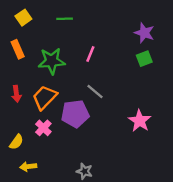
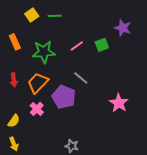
yellow square: (23, 18) -> (32, 15), moved
pink line: (90, 54) -> (77, 46), turned 32
green square: (144, 59) -> (102, 45), moved
purple pentagon: (75, 114) -> (64, 97), turned 30
yellow arrow: (28, 167) -> (14, 144), moved, turned -104

